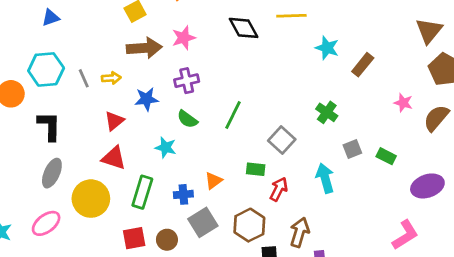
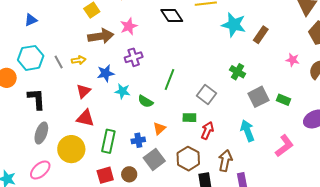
cyan star: (327, 48) -> (234, 25), size x1.4
green semicircle: (187, 119) -> (145, 101), moved
cyan star: (166, 147) -> (122, 91), moved
gray square: (352, 149) -> (258, 97), size x1.5
cyan arrow: (325, 178) -> (247, 131), moved
pink L-shape: (405, 235) -> (284, 146), moved

